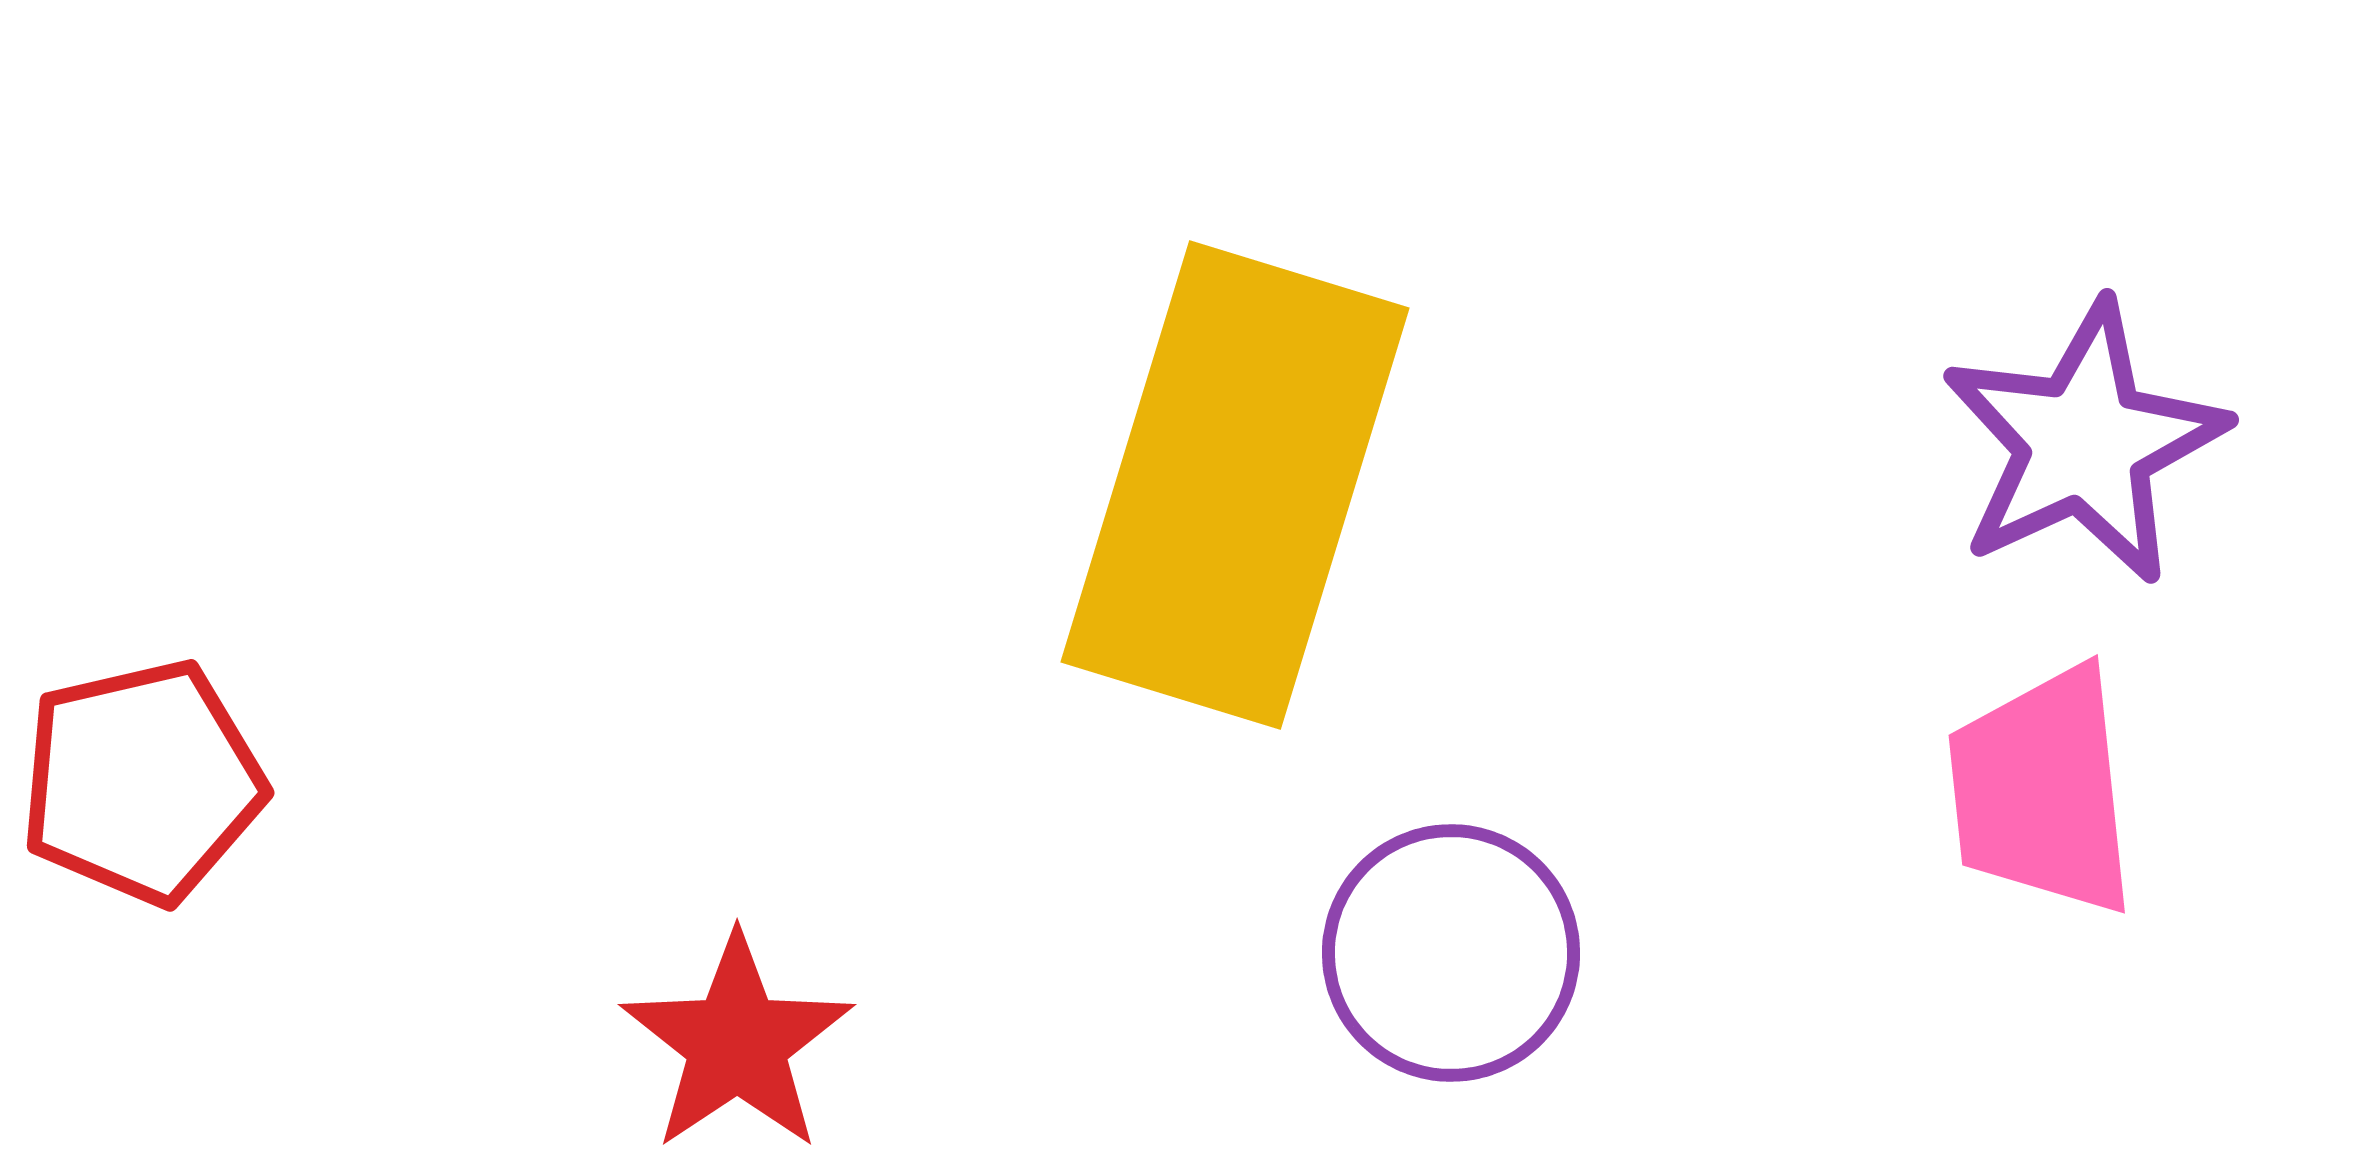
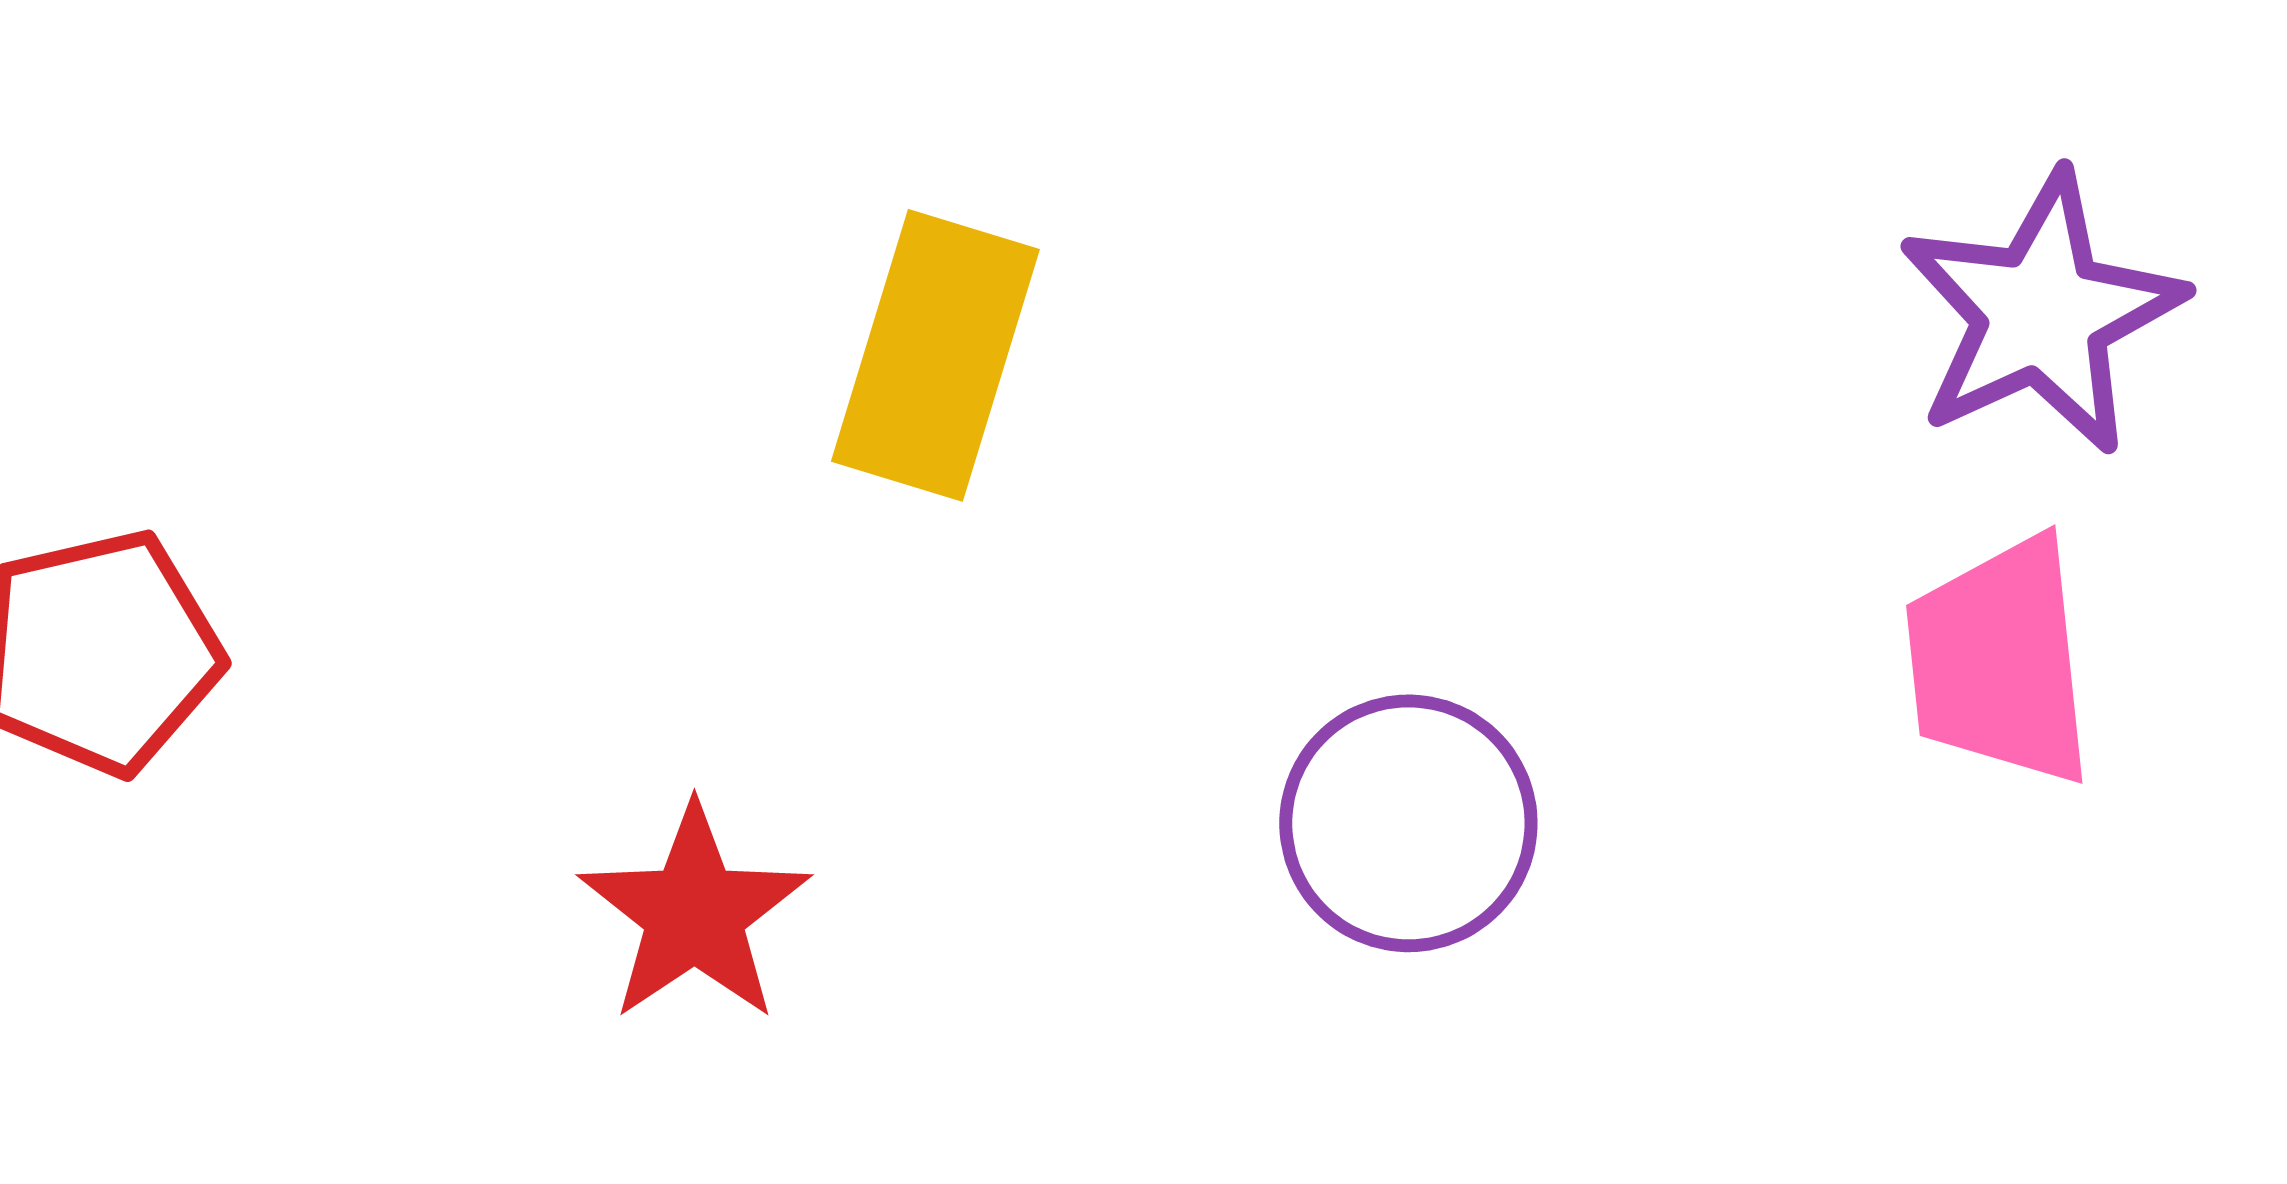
yellow rectangle: (1235, 485) -> (935, 355), moved, size x0.6

